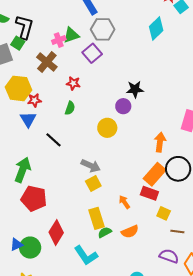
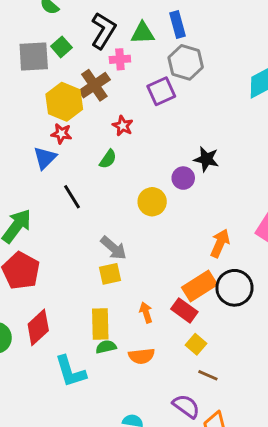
black L-shape: (24, 27) -> (103, 31), moved
green triangle: (71, 35) -> (143, 33), moved
yellow hexagon: (18, 88) -> (64, 102), moved

